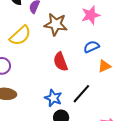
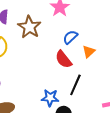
brown star: (56, 24) -> (29, 27), turned -30
red semicircle: (60, 62) -> (64, 59), moved

